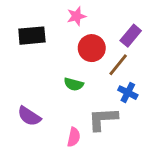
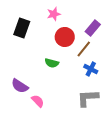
black rectangle: (32, 36) -> (22, 28), turned -66
gray L-shape: (103, 119) -> (88, 98), moved
pink semicircle: (74, 137) -> (38, 101), moved, turned -56

